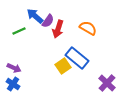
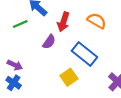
purple semicircle: (48, 21) -> (49, 42), moved
yellow square: (63, 66) -> (69, 77), moved

